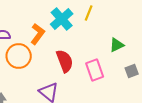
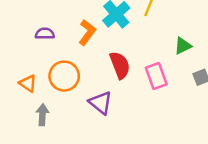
orange circle: (19, 56) -> (64, 76), moved

